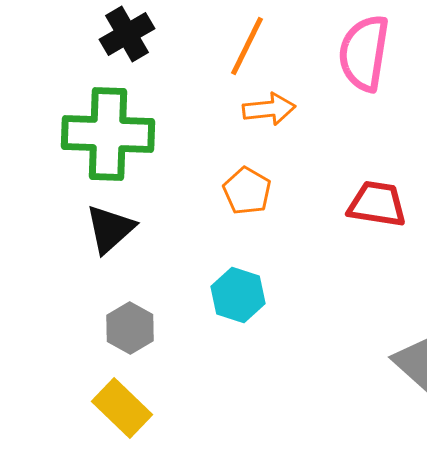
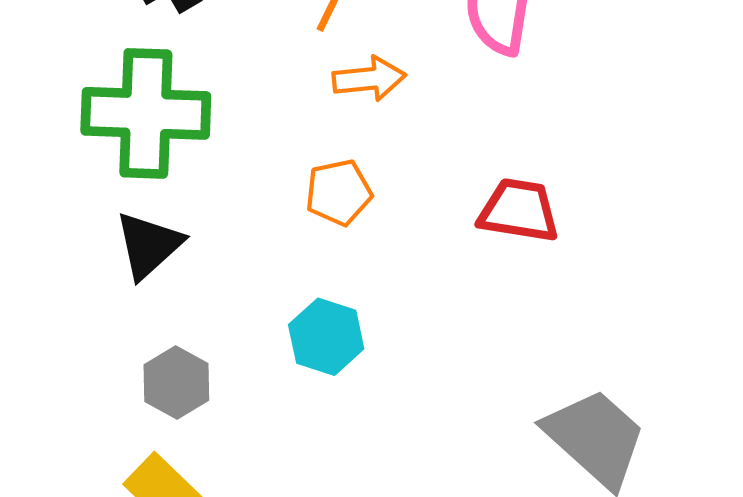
orange pentagon: (247, 191) -> (339, 192), turned 30

